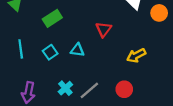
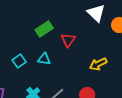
green rectangle: (52, 18) -> (44, 29), moved

